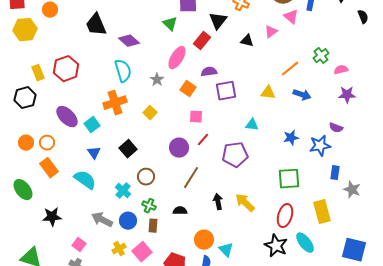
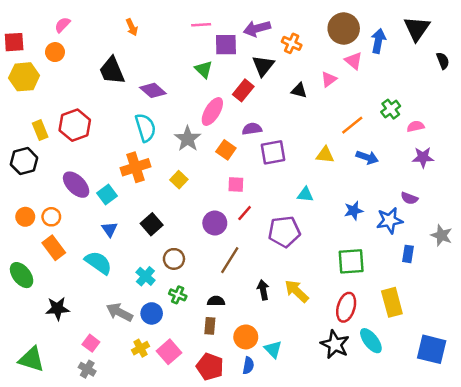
gray star: (157, 80) -> (188, 139), size x1.5
gray star: (352, 190) -> (442, 235), moved
brown rectangle: (153, 226) -> (210, 326), moved

